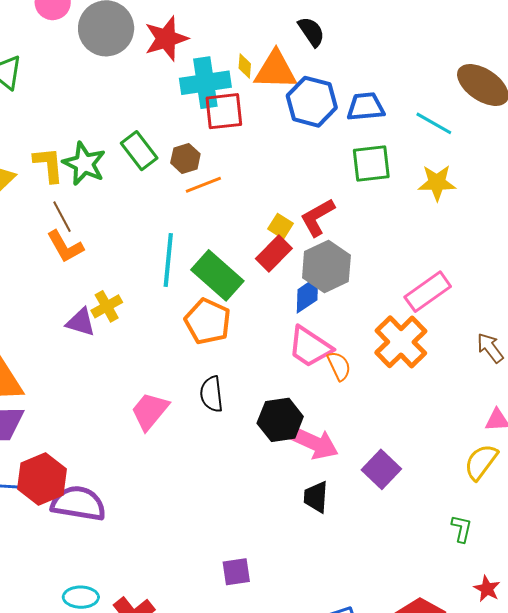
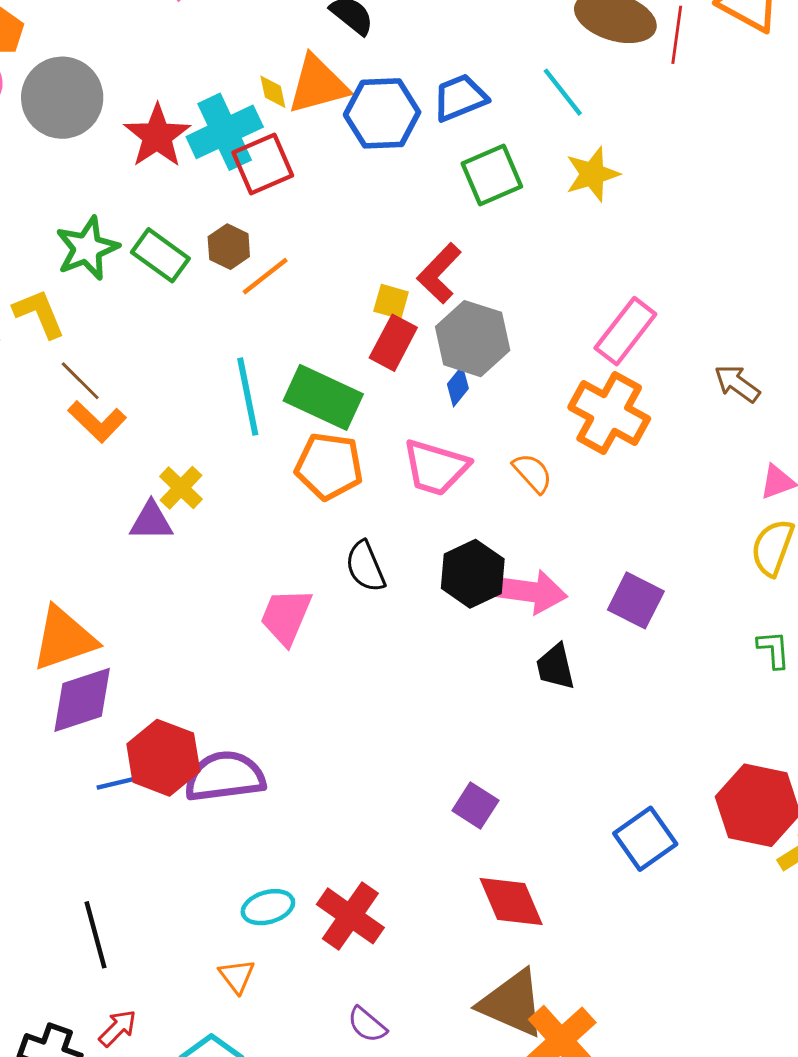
red star: (166, 39) -> (157, 136), moved
cyan line: (434, 123) -> (563, 92), turned 39
green star: (84, 164) -> (87, 248), moved, turned -30
blue diamond: (307, 295) -> (458, 386), size x0.7
pink trapezoid: (310, 347) -> (436, 467), moved
purple square: (236, 572) -> (475, 805), turned -32

